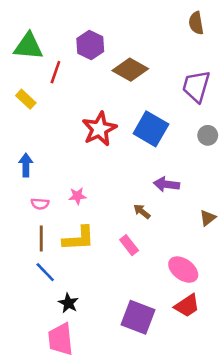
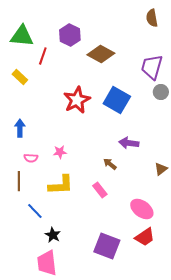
gray circle: (208, 135) -> (161, 92), moved
brown line: (41, 239) -> (19, 181), moved

